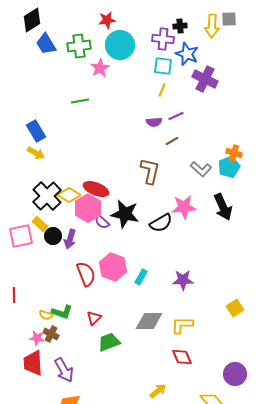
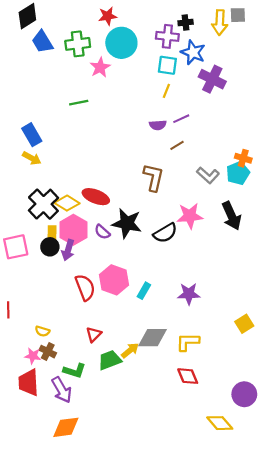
pink hexagon: (88, 208) -> (73, 230), moved
yellow rectangle: (40, 224) -> (52, 234), moved, turned 49
green L-shape: (62, 312) -> (74, 371), moved
yellow arrow: (158, 391) -> (130, 350), moved

